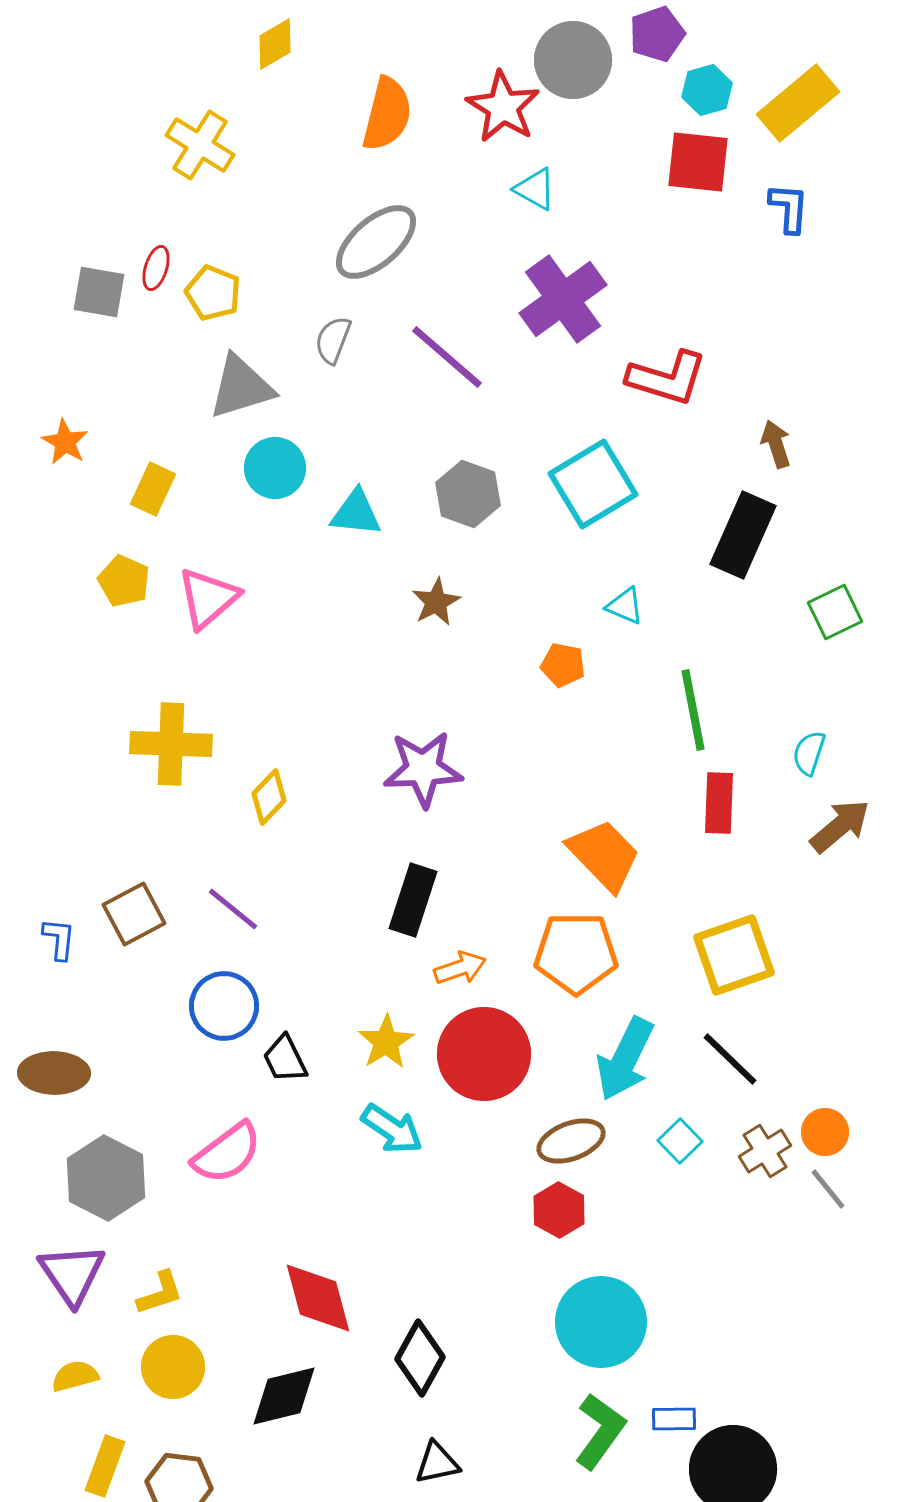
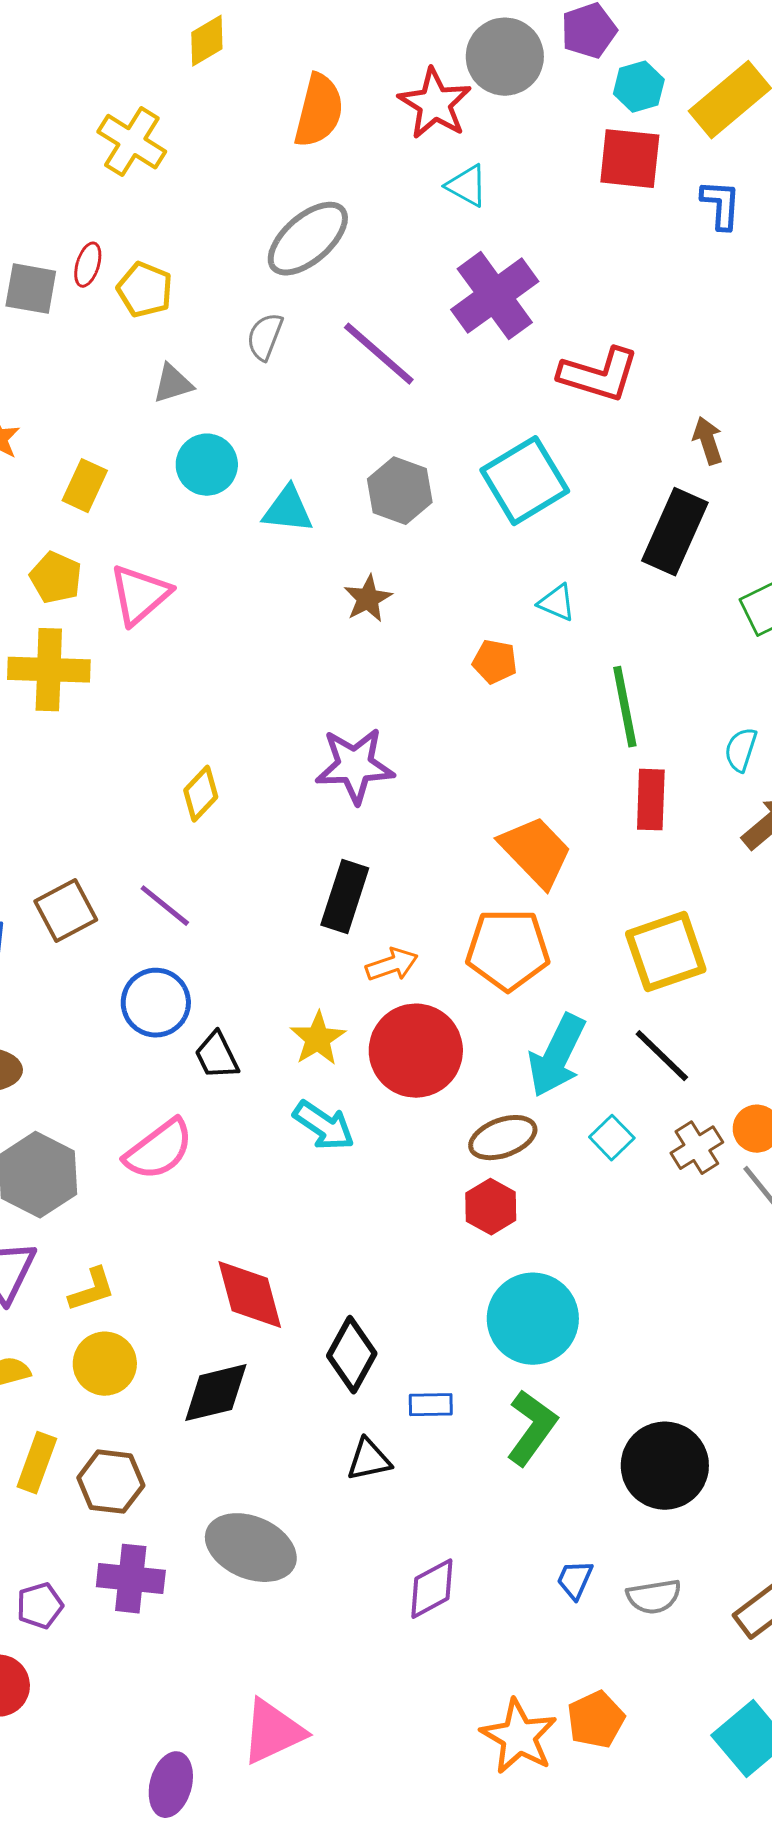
gray triangle: (241, 387) -> (173, 384), size x0.6
yellow cross: (171, 744) -> (49, 670), moved
blue rectangle: (674, 1419) -> (431, 1405), moved

